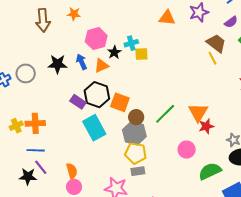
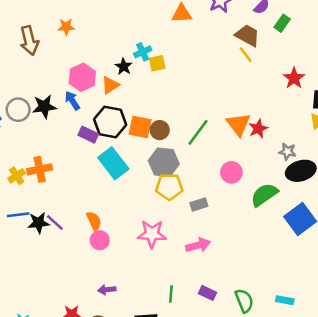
pink hexagon: (96, 39) -> (82, 77), moved
blue arrow: (81, 62) -> (72, 100), moved
black star: (58, 64) -> (44, 107), moved
brown circle: (136, 117) -> (160, 130), moved
red star: (206, 126) -> (258, 129), moved
blue line: (36, 150) -> (18, 215), moved
gray rectangle: (138, 171) -> (199, 204), moved
black star: (28, 176) -> (39, 223), moved

